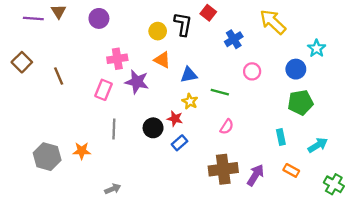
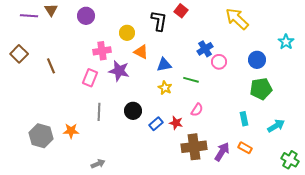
yellow circle: (158, 31) -> (127, 33), moved
blue cross: (234, 39) -> (205, 49), moved
cyan star: (317, 48) -> (286, 42), moved
red star: (175, 119) -> (176, 123), moved
orange rectangle: (291, 170) -> (245, 148), moved

